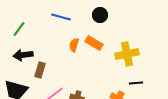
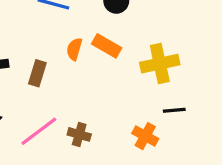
brown rectangle: (40, 70) -> (37, 73), moved

